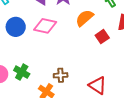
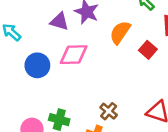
brown cross: (61, 75) -> (109, 111), turned -32

